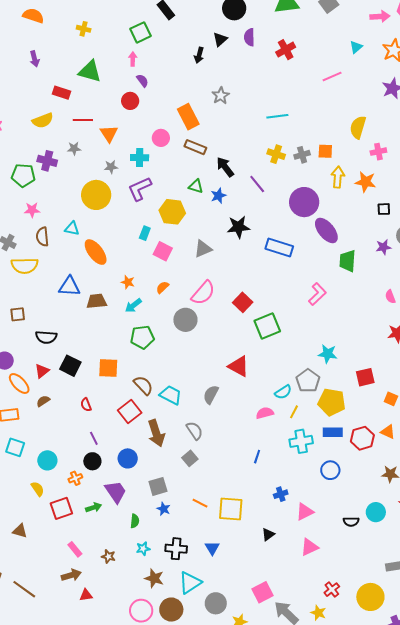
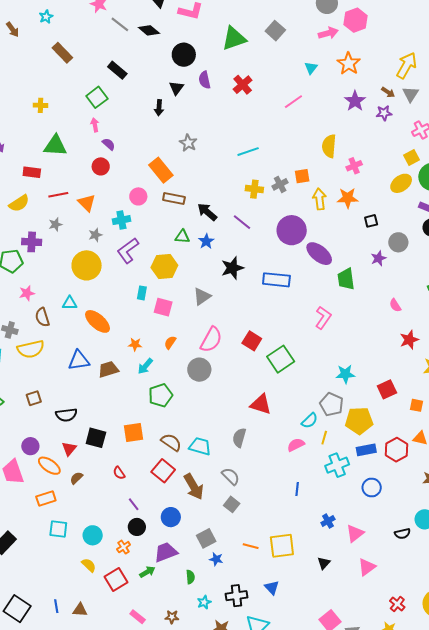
purple trapezoid: (116, 492) -> (166, 552), turned -65

